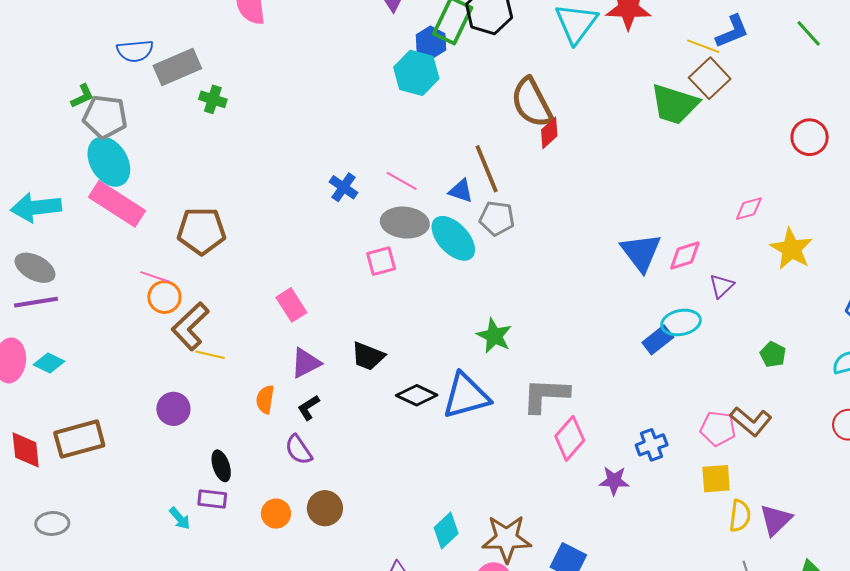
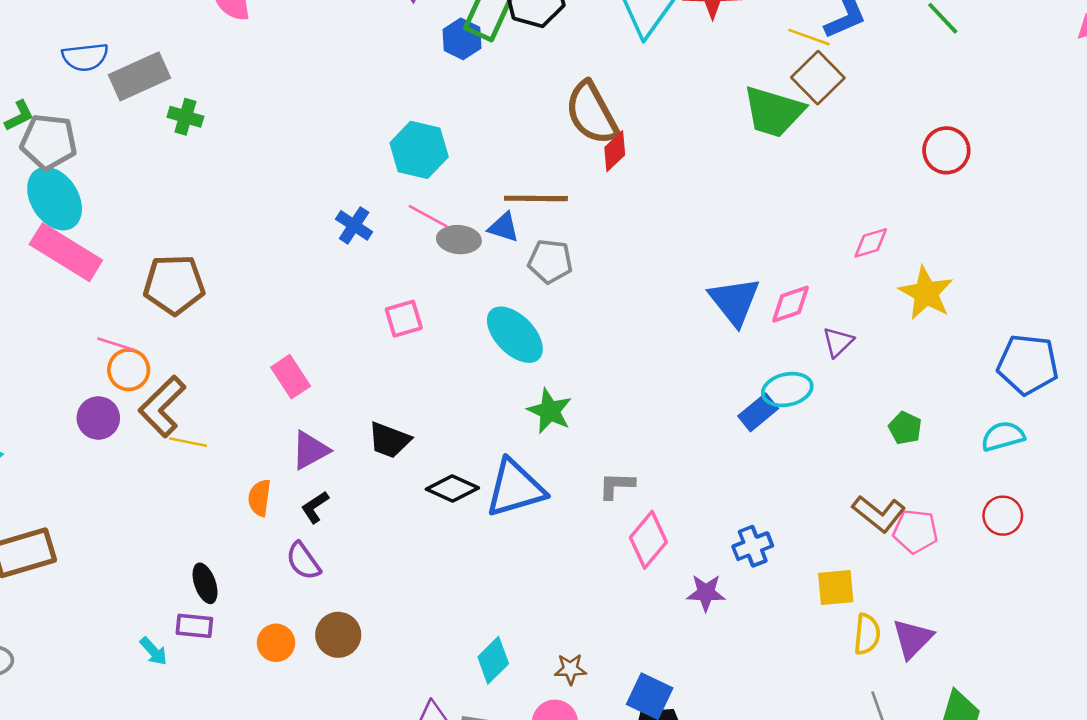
cyan hexagon: (416, 73) -> (419, 150), moved
brown line: (487, 169) -> (536, 198), turned -66
gray ellipse: (405, 223) -> (459, 240), moved, size x0.7
cyan ellipse: (453, 238) -> (515, 335), moved
gray L-shape: (546, 395) -> (617, 485), size x0.6
purple circle: (173, 409) -> (98, 418), moved
pink pentagon: (718, 429) -> (915, 531), moved
brown star: (507, 539) -> (570, 669), size x0.5

